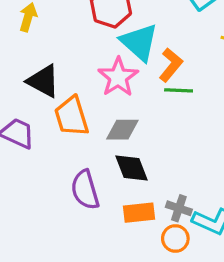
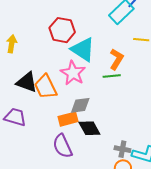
orange L-shape: (171, 65) -> (116, 59), moved
orange trapezoid: (72, 116) -> (46, 87), moved
orange rectangle: (139, 213) -> (68, 119), moved

